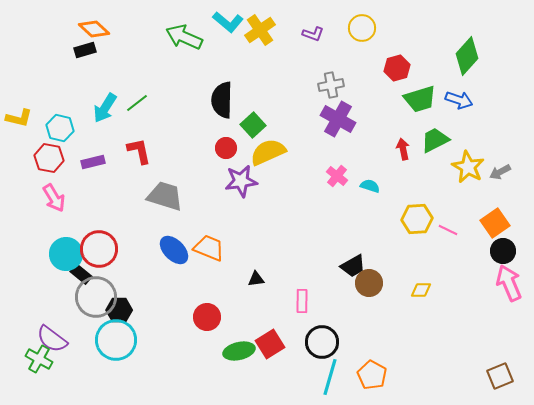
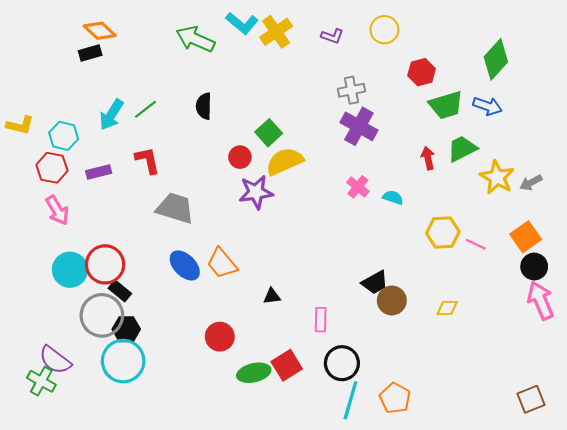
black semicircle: (222, 100) -> (204, 106), moved, size x0.7
orange trapezoid: (209, 248) -> (222, 263), turned -152
black rectangle: (81, 274) -> (120, 291), moved

